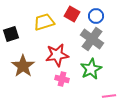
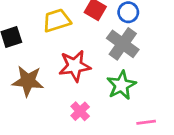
brown star: (23, 66) -> (28, 81), turned -30
pink cross: (62, 79) -> (80, 111), moved, turned 32

